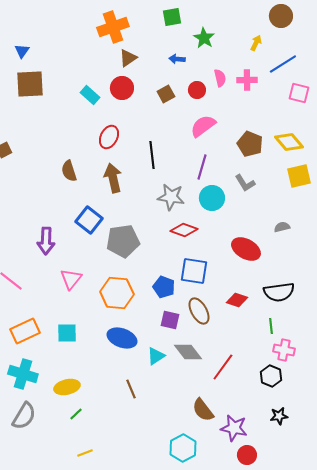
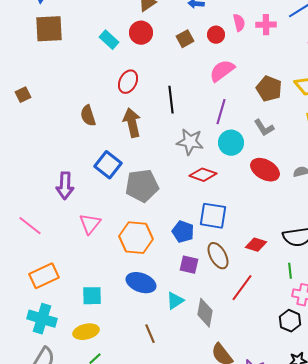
red ellipse: (246, 249) -> (265, 170), moved
cyan square: (67, 333) -> (92, 296), moved
gray diamond: (188, 352) -> (205, 313), moved, turned 48
red line: (223, 367) -> (242, 288), moved

